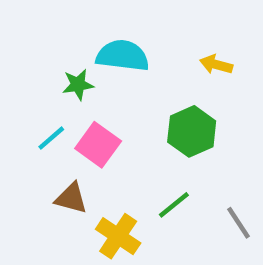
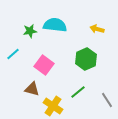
green star: (78, 85) -> (30, 31), moved
cyan line: (51, 138) -> (13, 54), moved

